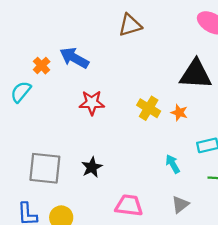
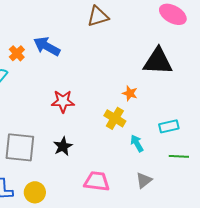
red star: (92, 103) -> (63, 101), moved
yellow cross: (149, 108) -> (115, 118), moved
orange star: (179, 113) -> (130, 93), moved

